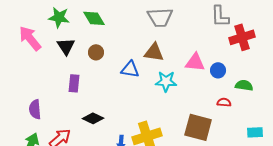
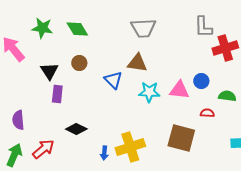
black triangle: (66, 46) -> (49, 71), moved
pink triangle: (195, 62) -> (179, 90), moved
blue triangle: (130, 69) -> (113, 80), turned 36

